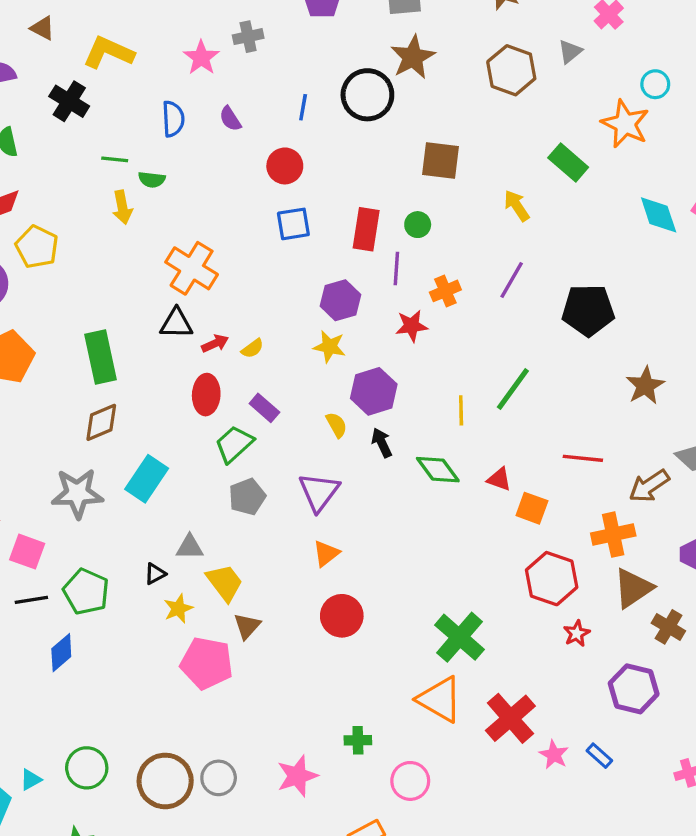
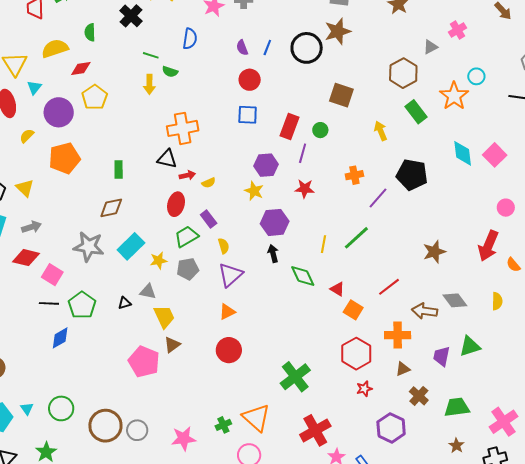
brown hexagon: (511, 70) -> (403, 73), moved
purple semicircle: (230, 119) -> (242, 48), moved
orange cross: (192, 268) -> (183, 128), turned 36
purple line: (512, 280) -> (378, 198), moved
orange cross: (445, 291) -> (354, 175), moved
black pentagon: (588, 310) -> (412, 175), moved
green rectangle: (100, 357) -> (119, 169), size x0.6
yellow semicircle: (336, 425) -> (224, 246), moved
red line: (583, 458) -> (389, 287), turned -55
brown arrow: (649, 486) -> (425, 311), turned 30
brown triangle: (633, 588) -> (403, 369), size x0.6
yellow star: (178, 609) -> (159, 261), moved
orange triangle: (440, 699) -> (256, 418), moved
green cross: (358, 740) -> (223, 425), turned -35
cyan triangle: (31, 780) -> (27, 409), turned -48

